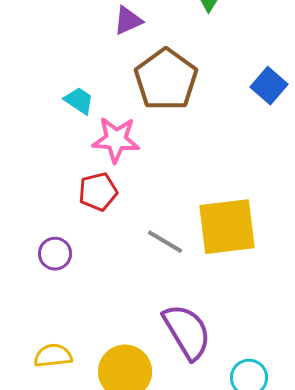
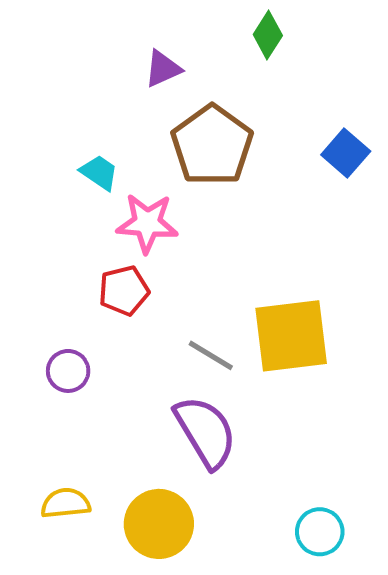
purple semicircle: (187, 332) -> (206, 432), moved

